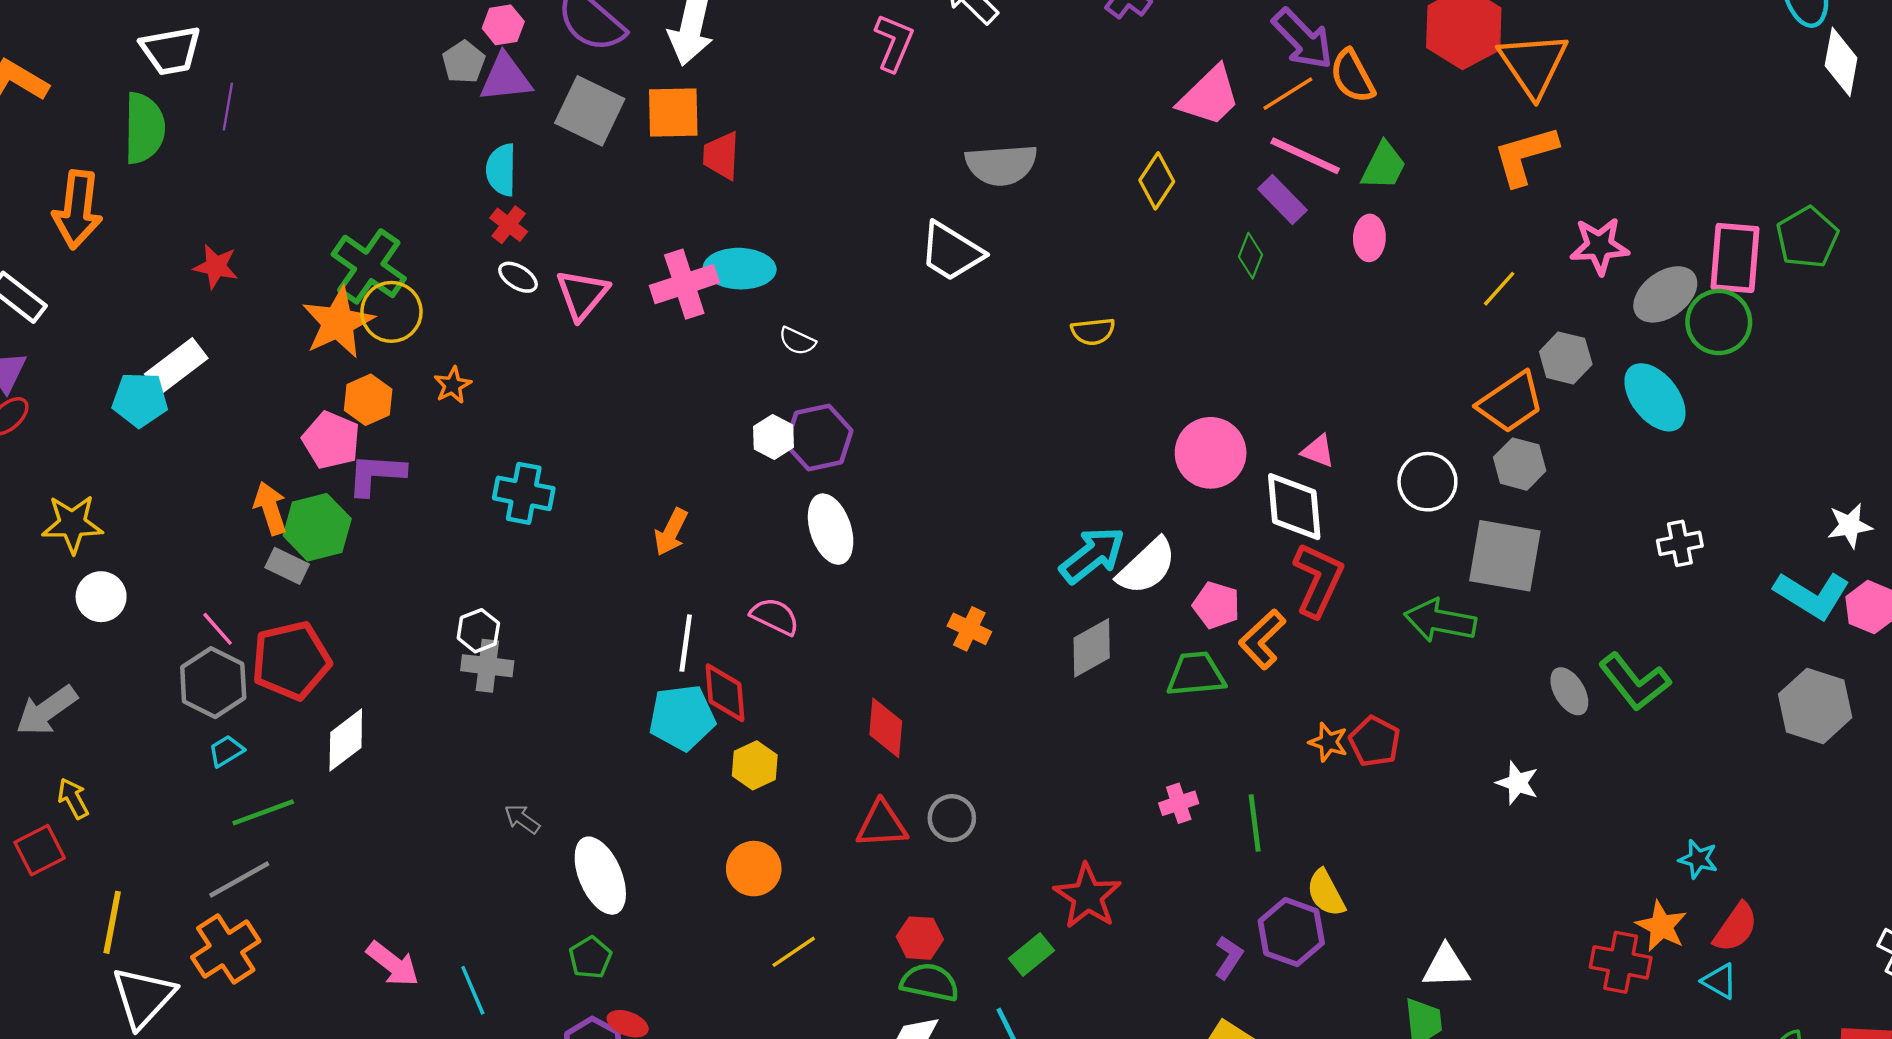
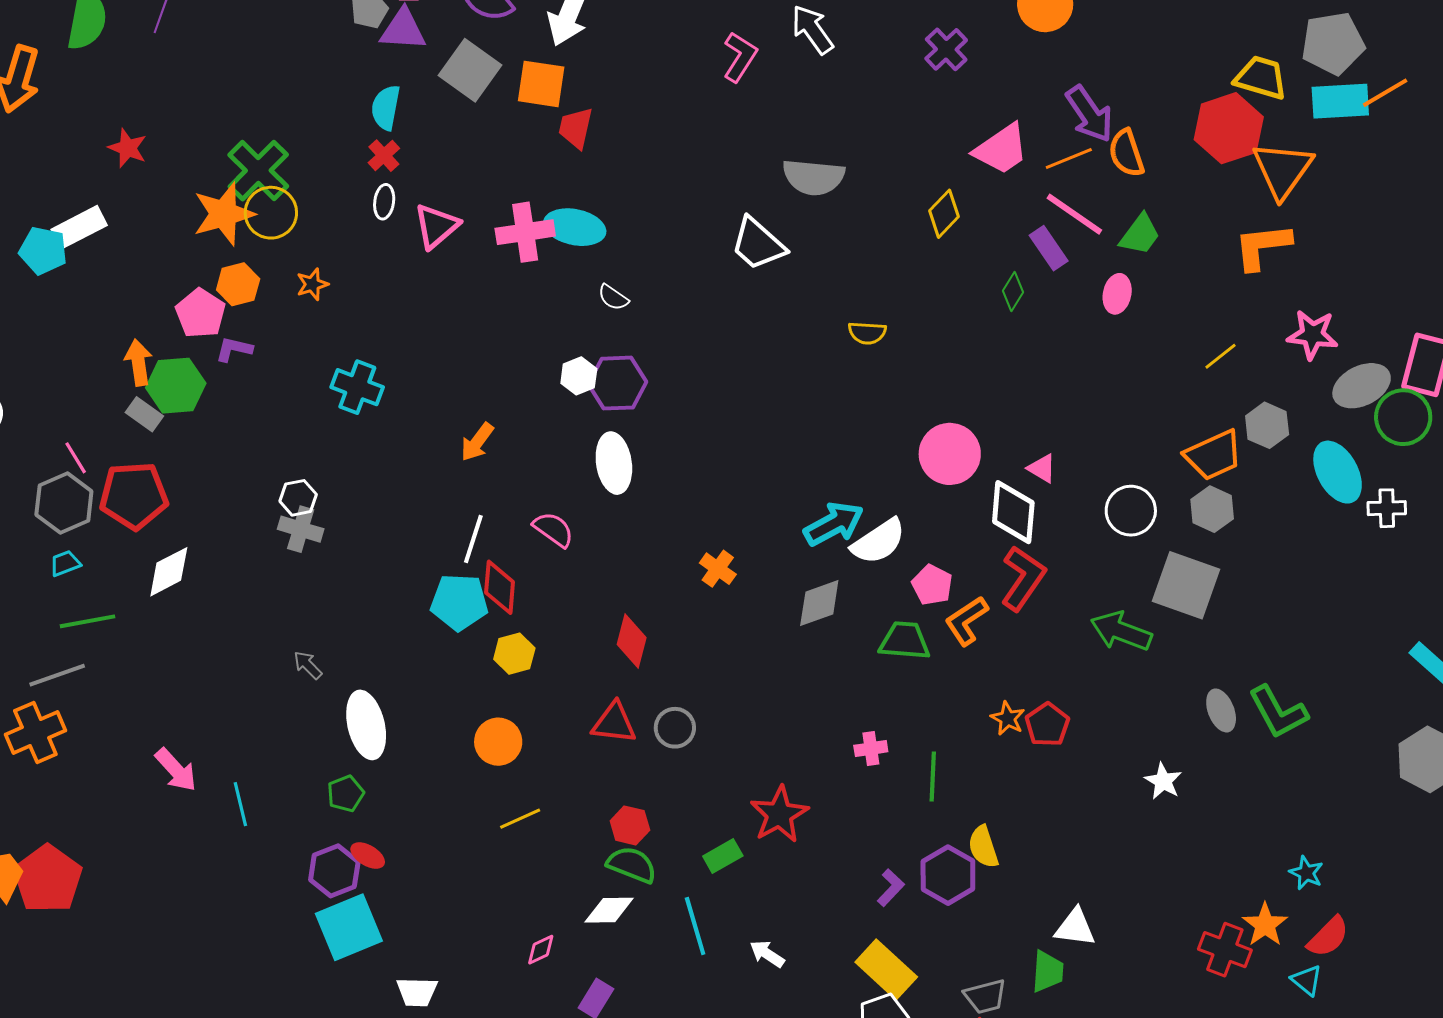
white ellipse: (518, 277) -> (384, 202), turned 56
purple L-shape: (376, 474) -> (234, 349), size x0.7
white cross: (1680, 543) -> (1387, 508), moved

